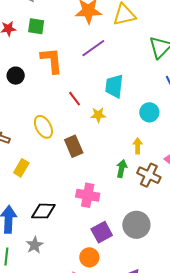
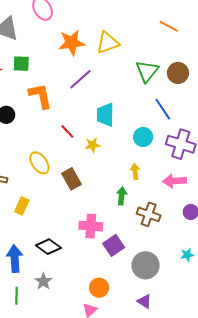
brown cross: (149, 175) -> (149, 214), moved
black diamond: (43, 211) -> (48, 247), turned 40
gray circle: (136, 225) -> (146, 265), moved
purple square: (102, 232) -> (114, 245), moved

